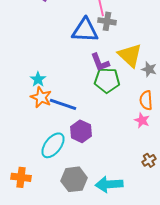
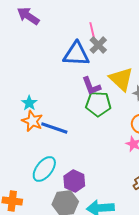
gray cross: (107, 21) -> (98, 45), turned 36
purple hexagon: (81, 131) -> (74, 181), moved

